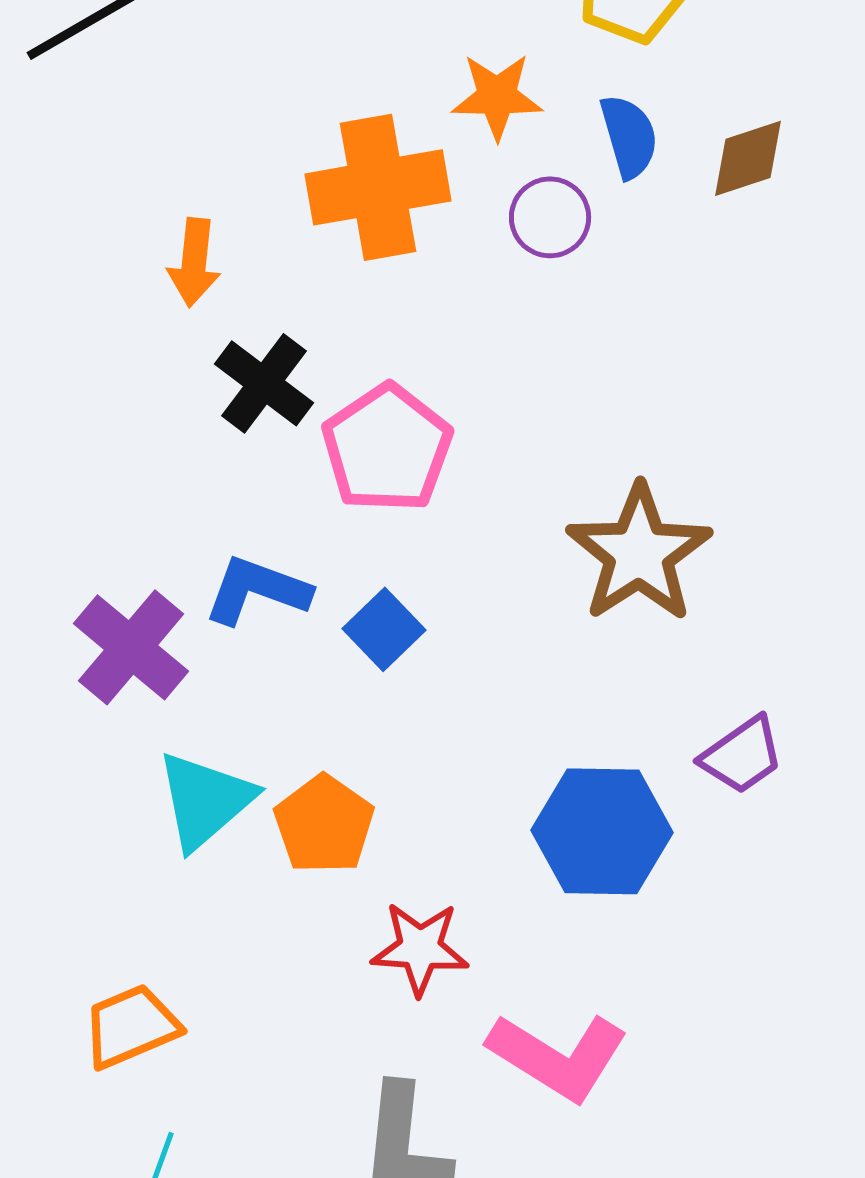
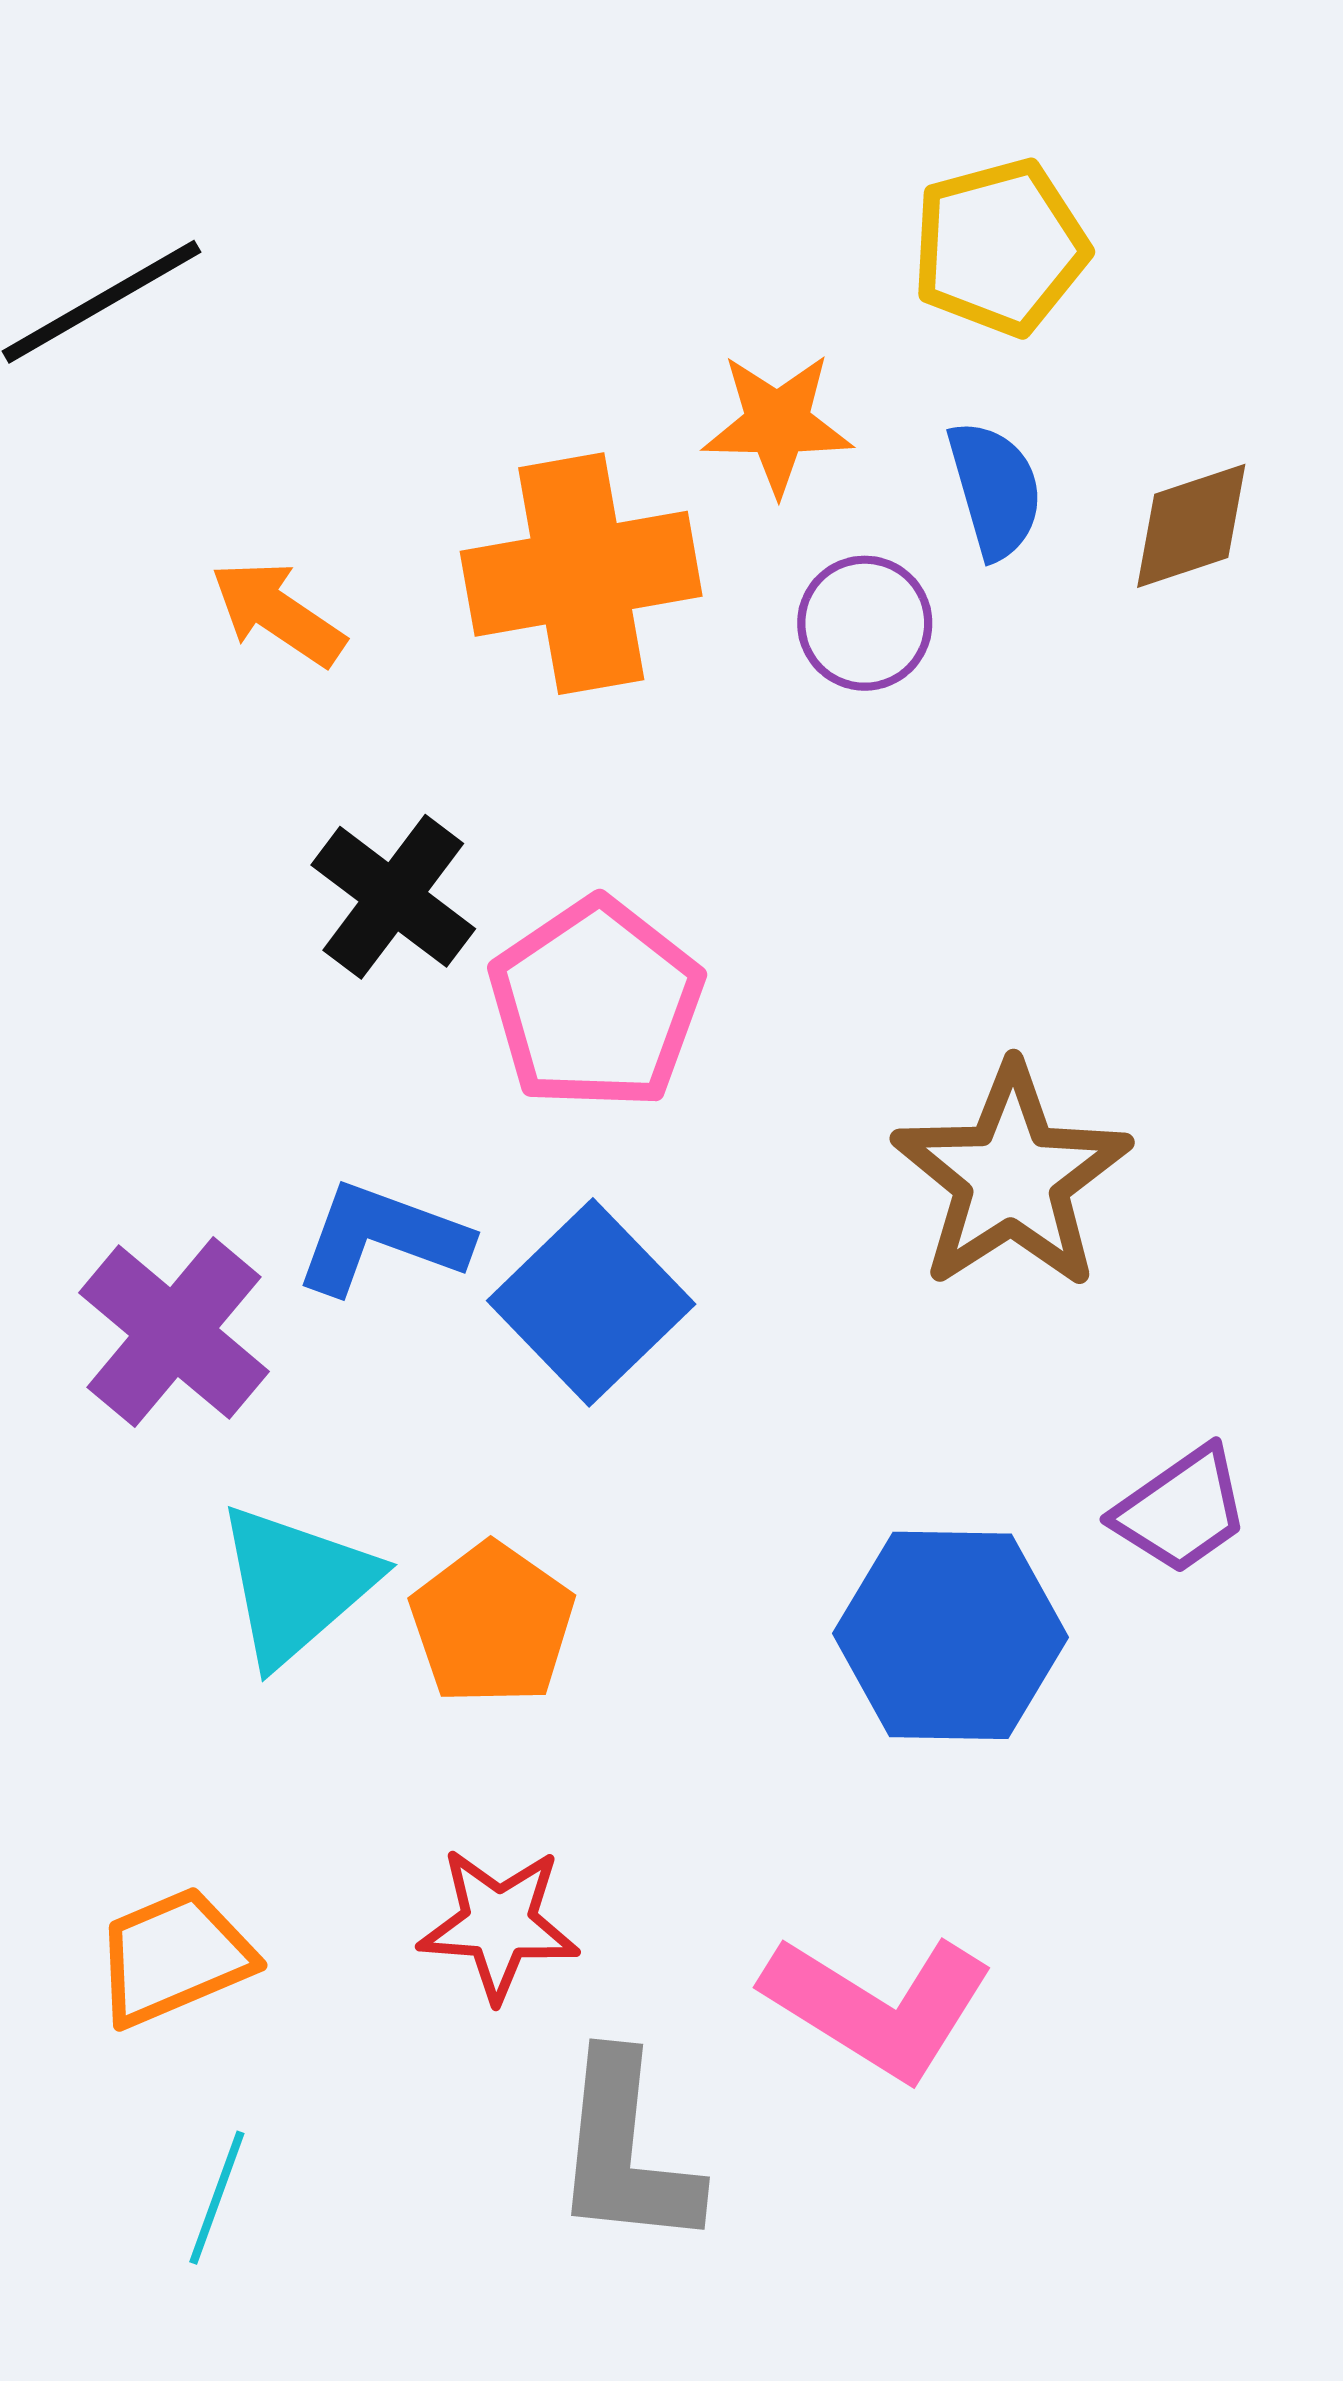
orange arrow: (194, 262) -> (278, 613), moved, turned 118
blue square: (384, 629) -> (591, 1302), size x1.5
red star: (420, 948) -> (499, 1924), moved

